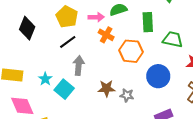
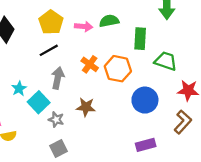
orange cross: (106, 35) -> (90, 64), moved
gray star: (127, 95) -> (56, 119), moved

